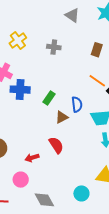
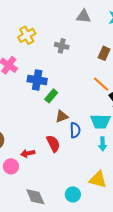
gray triangle: (72, 15) -> (84, 16), turned -35
blue cross: (20, 90) -> (37, 80), moved
blue semicircle: (77, 104) -> (75, 130), moved
pink circle: (21, 180) -> (11, 166), moved

